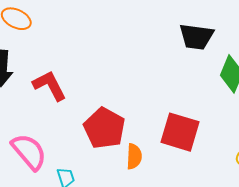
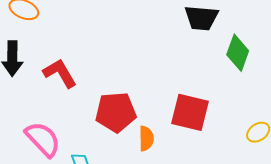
red pentagon: (104, 128) -> (116, 112), turned -30

